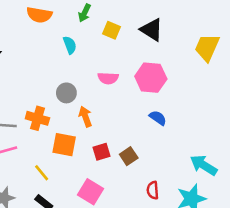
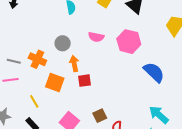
blue semicircle: (158, 118) -> (154, 72), moved, size x1.6
red square: (102, 152) -> (85, 81), moved
brown square: (129, 156) -> (100, 116), moved

